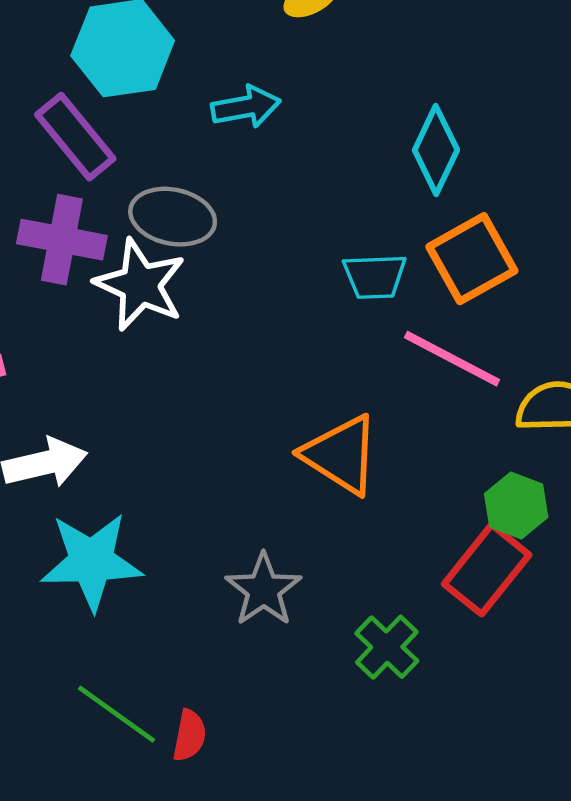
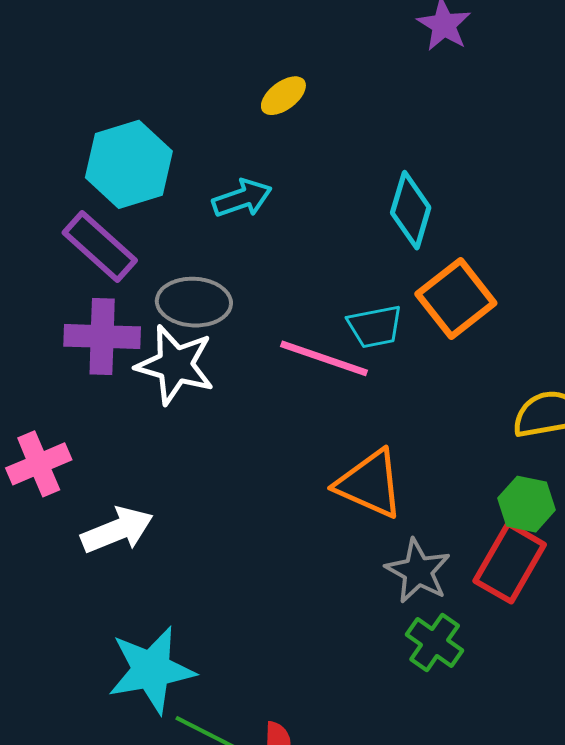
pink line: (452, 359) -> (324, 358), moved
cyan star: (91, 561) -> (151, 670), moved
gray star: (263, 590) -> (418, 571), moved

